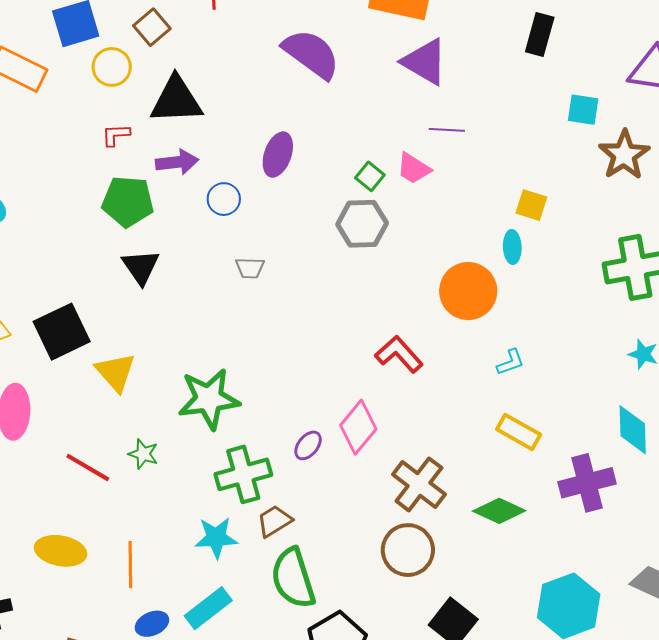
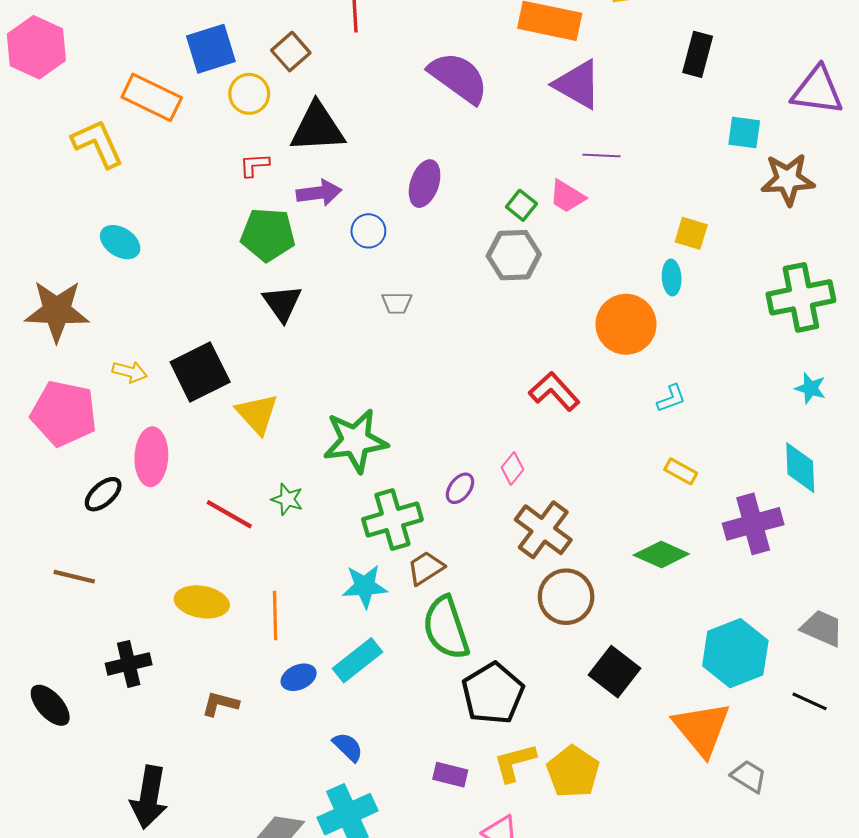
brown star: (624, 155) -> (788, 179), turned 30
pink diamond: (358, 427) -> (512, 468), size x0.6
yellow rectangle: (519, 432) -> (681, 471), size x0.7
brown cross: (419, 484) -> (543, 530), moved

